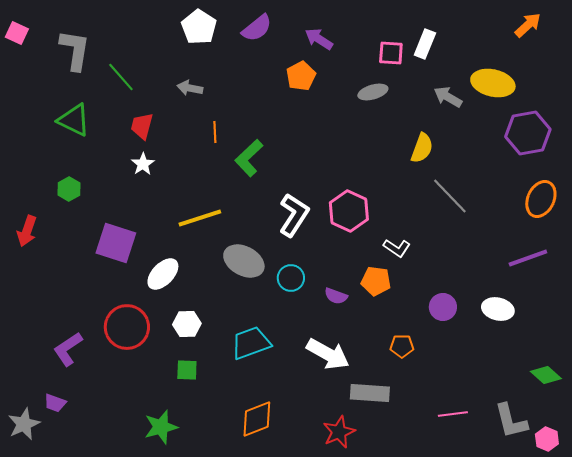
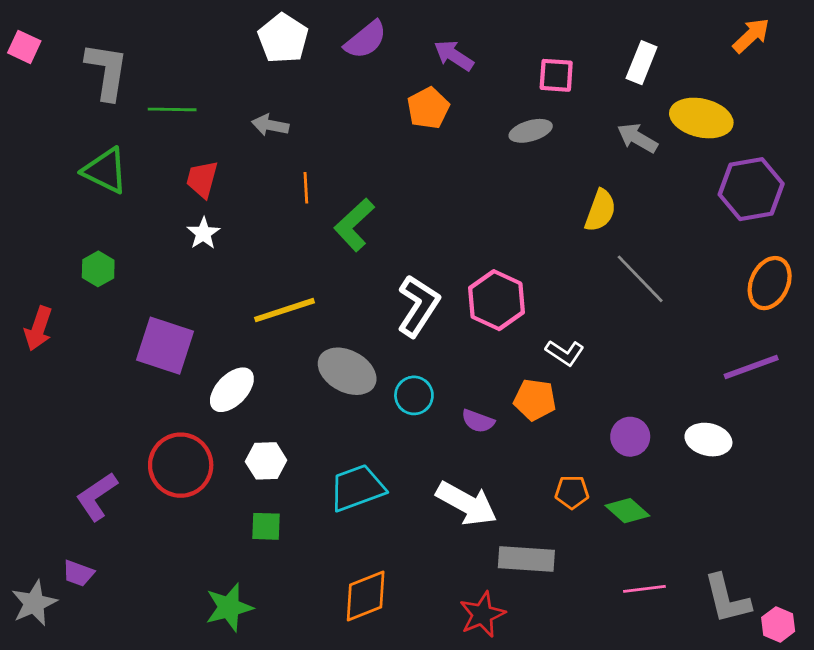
white rectangle: (425, 44) -> (642, 63), moved
green line: (121, 77) -> (172, 109), turned -48
green diamond: (546, 375) -> (627, 511), moved

